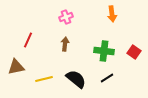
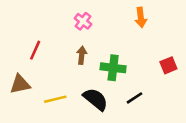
pink cross: (66, 17) -> (83, 21), turned -32
green cross: (104, 51) -> (113, 68), moved
red square: (134, 52) -> (168, 65), turned 32

